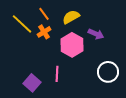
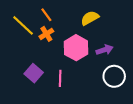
yellow semicircle: (71, 17) -> (90, 18), moved
purple arrow: (96, 34) -> (105, 50), moved, turned -42
purple square: (32, 83) -> (34, 73), moved

